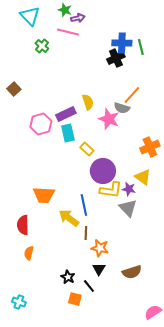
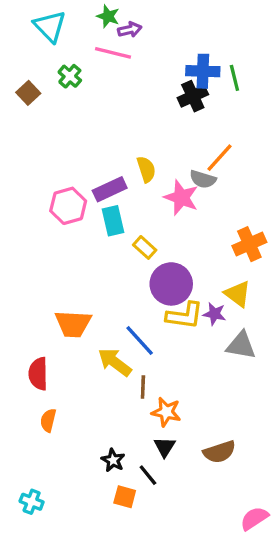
brown square: (14, 89) -> (28, 93), moved
blue line: (84, 205) -> (140, 340), turned -30
gray triangle: (128, 208) -> (241, 345), moved, turned -36

